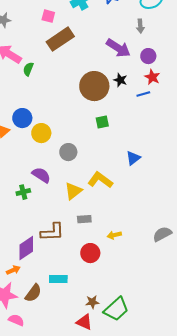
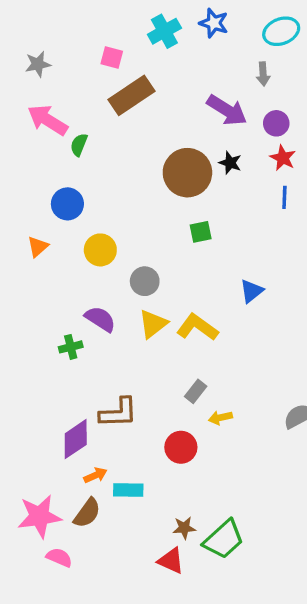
blue line: (143, 94) -> (284, 197), moved, turned -72
blue circle: (22, 118) -> (67, 204), moved
yellow triangle: (73, 191) -> (153, 324), moved
gray rectangle: (84, 219) -> (196, 391), moved, turned -48
orange arrow: (13, 270) -> (95, 475), moved

